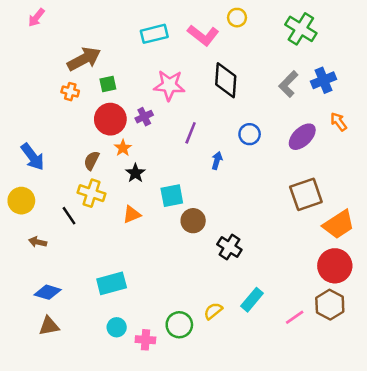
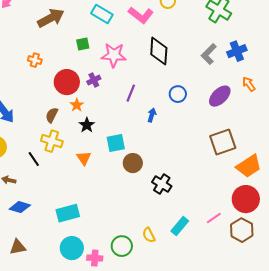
cyan rectangle: (154, 34) -> (102, 14), turned 45
brown arrow: (84, 59) -> (51, 18), moved
green square: (108, 84) -> (83, 44), moved
orange triangle: (132, 214) -> (84, 158), turned -42
blue diamond: (48, 292) -> (20, 207), moved
yellow semicircle: (213, 311) -> (149, 235), turned -77
pink line: (295, 317) -> (214, 218), moved
cyan circle: (117, 327) -> (72, 248), size x1.5

